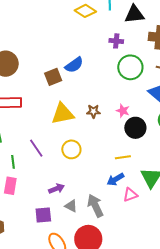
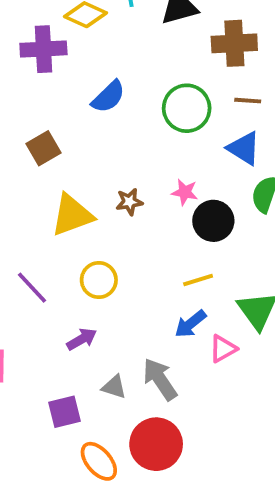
purple cross: (116, 41) -> (43, 49), moved, size x1.6
blue semicircle: (74, 65) -> (108, 97), moved
purple arrow: (56, 189) -> (82, 339), moved

